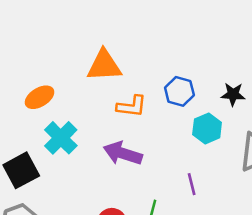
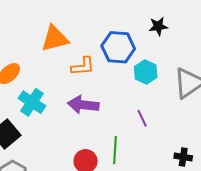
blue hexagon: (179, 91) -> (118, 47), size x1.4
black star: (233, 94) -> (158, 26), moved

